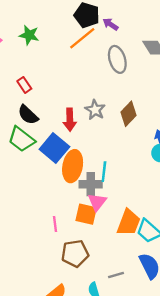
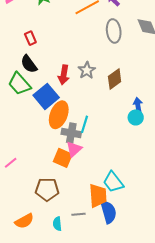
orange trapezoid: (129, 223) -> (98, 196), moved, turned -35
pink line: (55, 224) -> (11, 163), moved, turned 48

